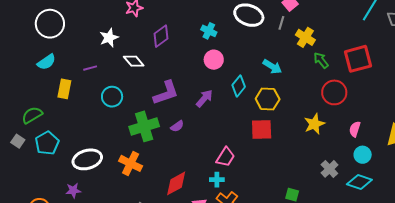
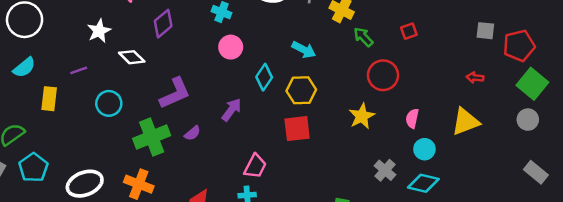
red square: (358, 59) -> (409, 31), size x0.5
purple arrow: (204, 98) -> (231, 110), moved

